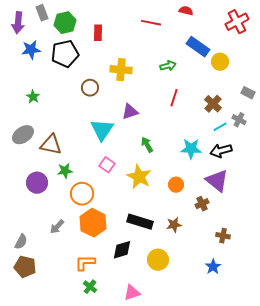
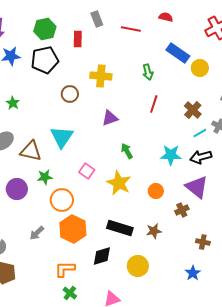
gray rectangle: (42, 13) -> (97, 19), moved
green arrow: (168, 66) -> (148, 72), turned 91
cyan triangle: (102, 130) -> (62, 137), moved

